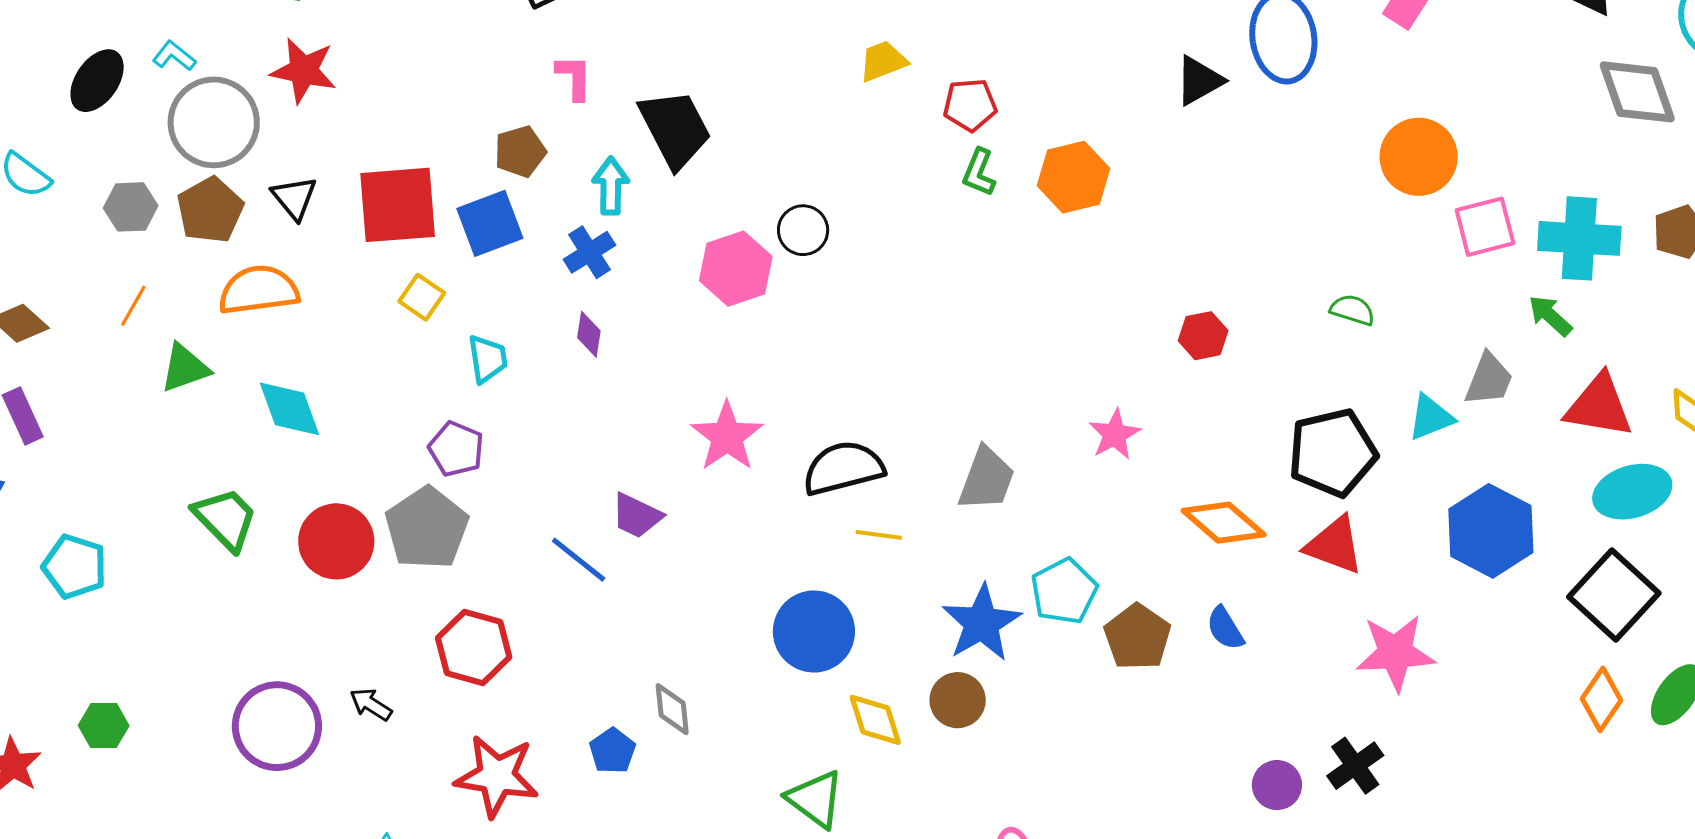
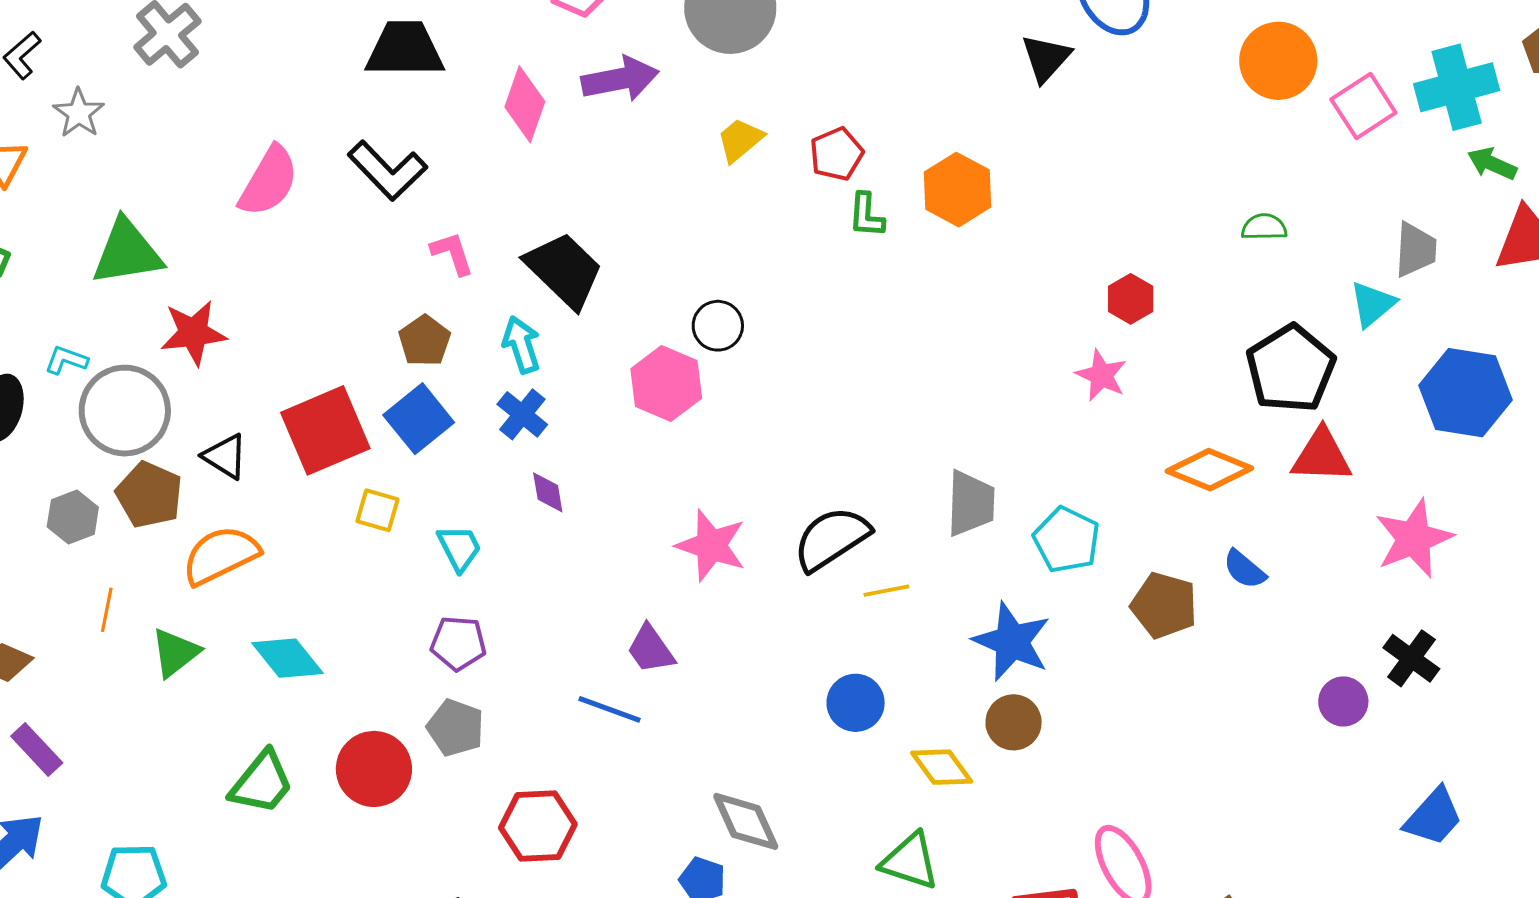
green arrow: (1550, 316) -> (1492, 164), moved
pink star: (1115, 434) -> (1101, 375), moved
purple trapezoid: (637, 516) -> (651, 649), turned 48
green trapezoid: (225, 519) -> (262, 783), turned 102
gray pentagon: (427, 528) -> (455, 728), size x0.7
cyan pentagon: (1064, 591) -> (1067, 540), moved
blue circle: (814, 631) -> (856, 703), size x0.7
gray diamond: (672, 709) -> (746, 821), size x1.4

